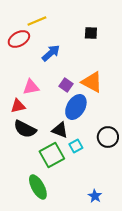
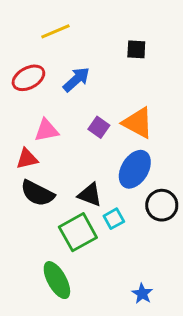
red ellipse: (19, 39) -> (28, 78), moved
blue ellipse: (76, 107) -> (135, 169), moved

